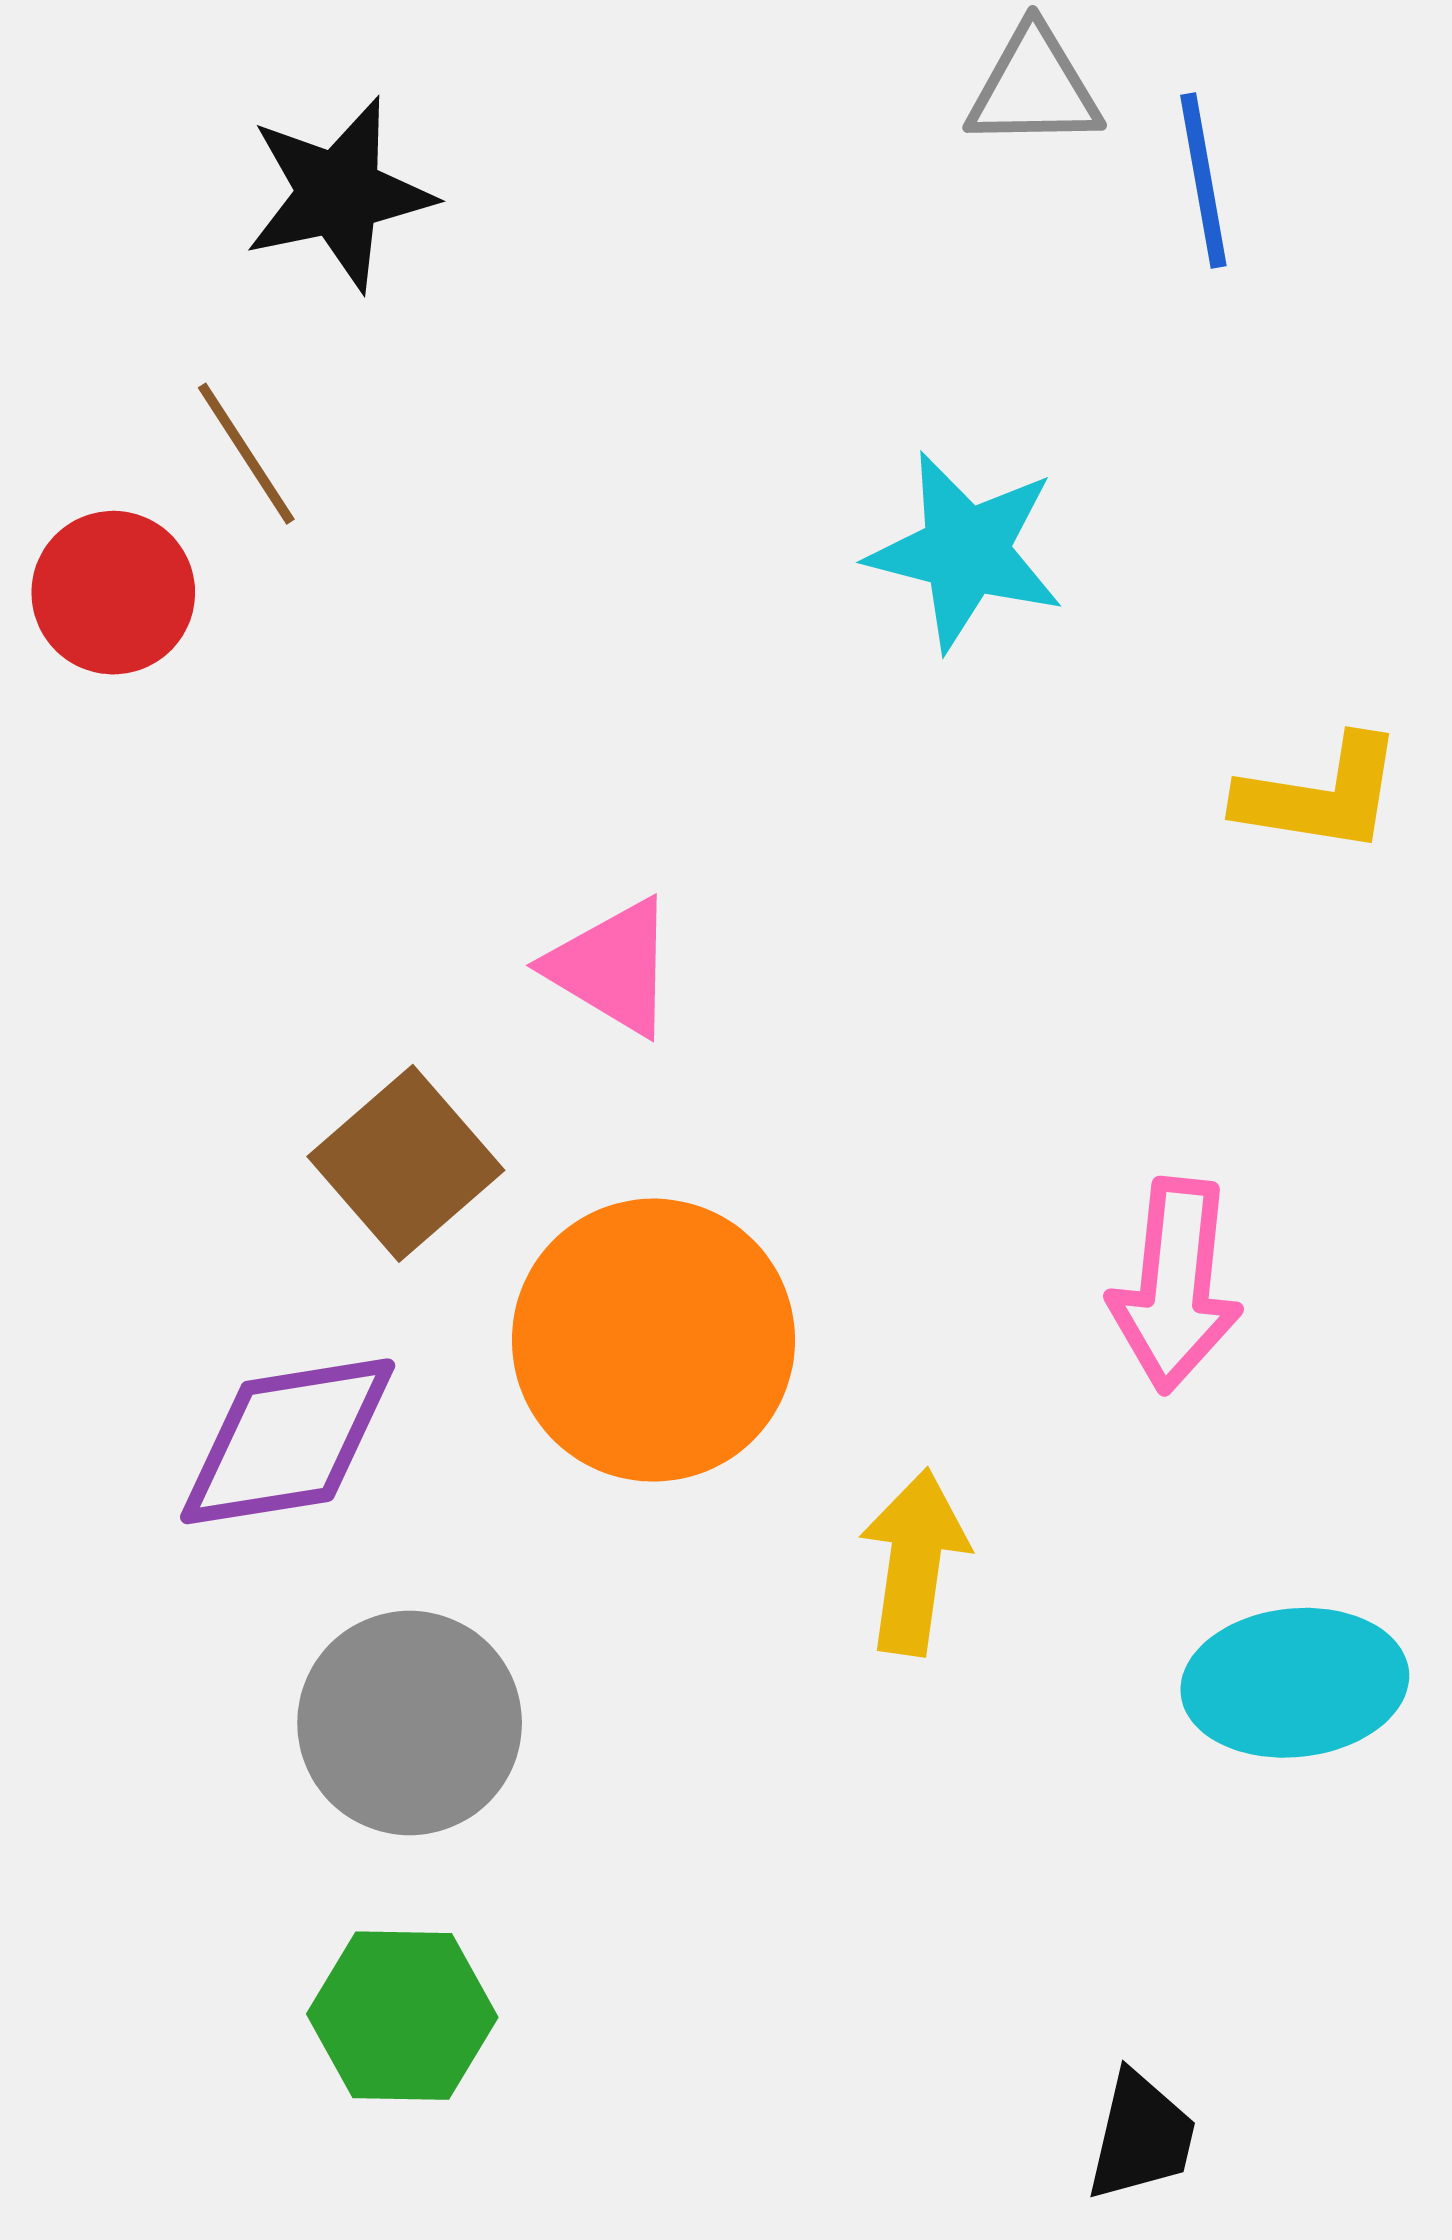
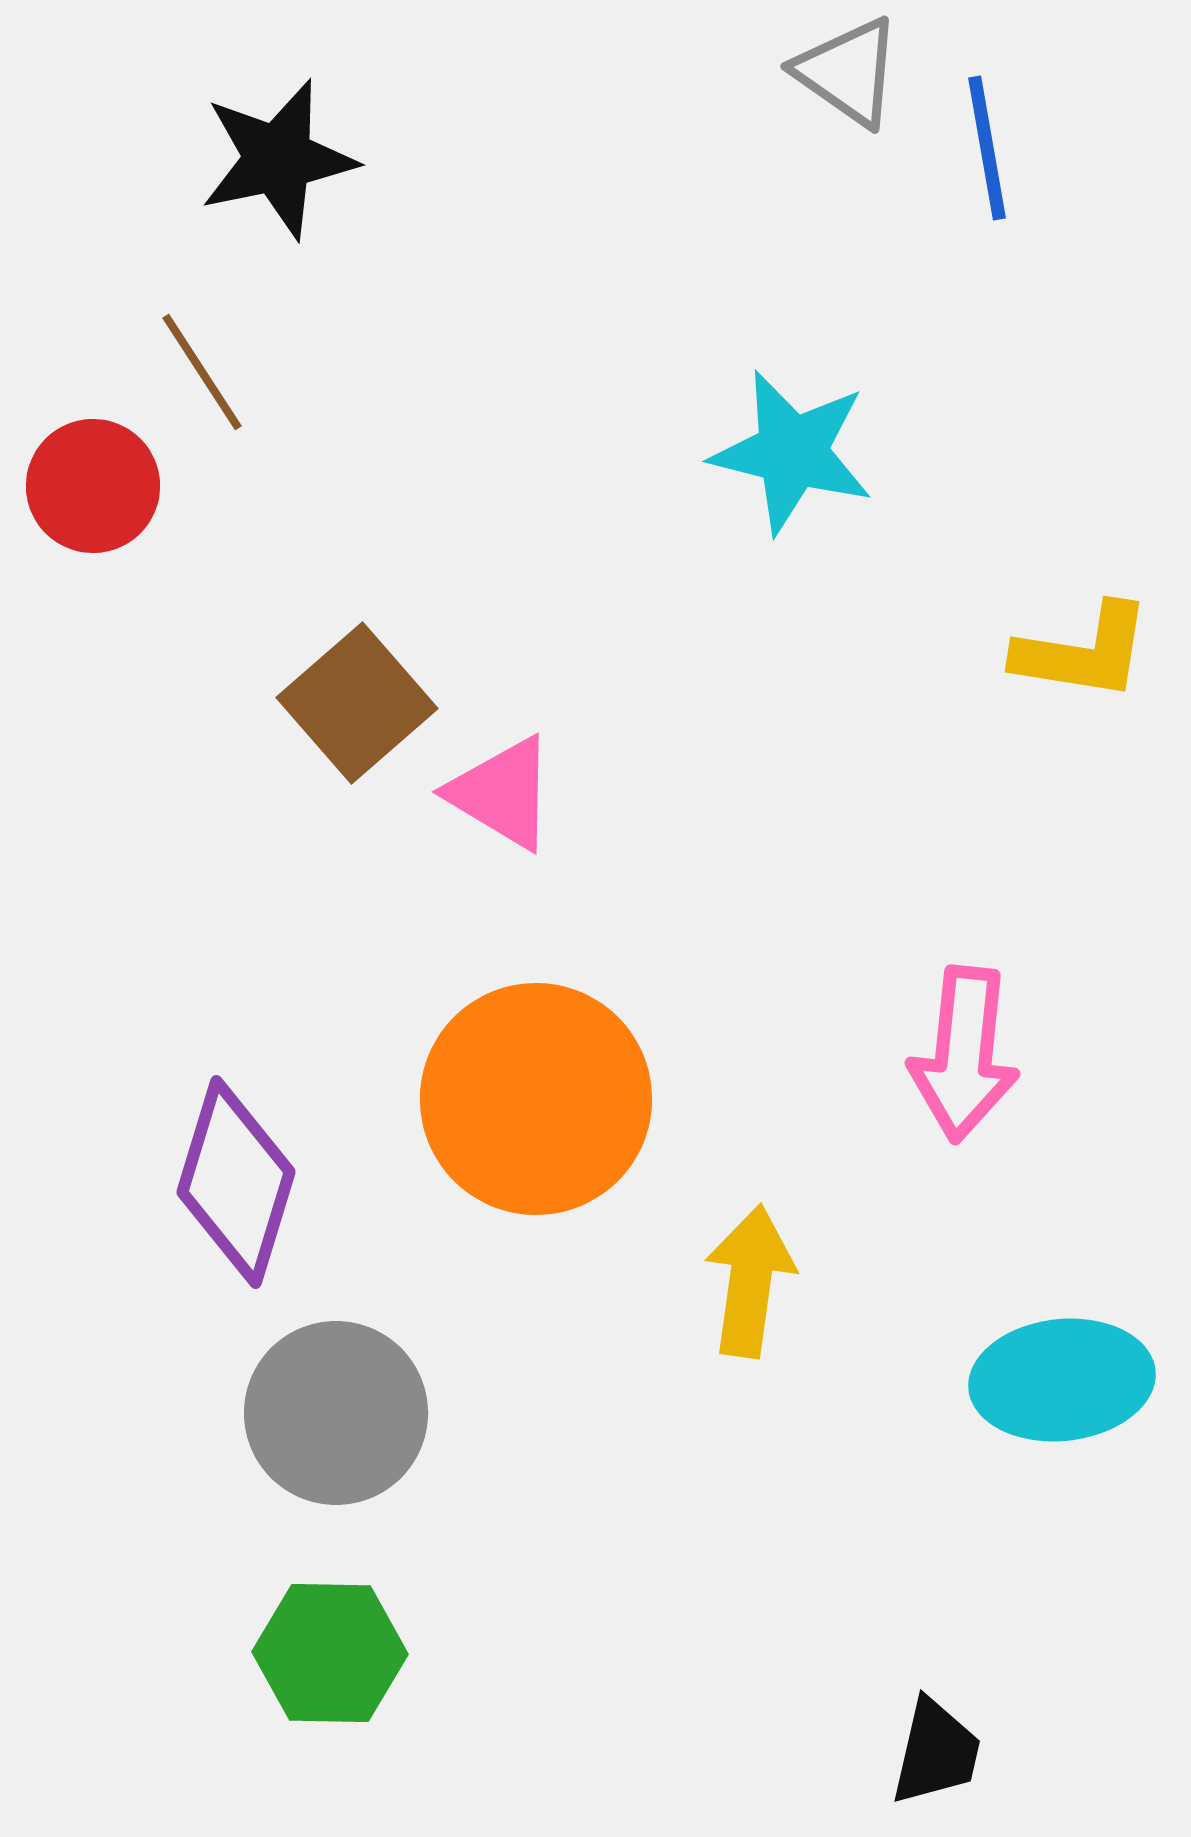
gray triangle: (1034, 88) -> (848, 72), turned 36
brown square: (406, 1163) -> (357, 703), moved
purple diamond: (288, 1441) -> (236, 1182), turned -64

